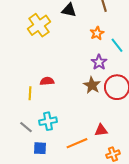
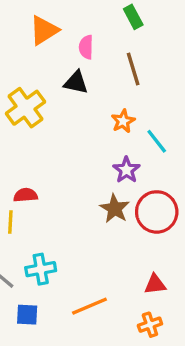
red semicircle: (47, 81) -> (26, 195), moved
red triangle: (101, 130) -> (155, 284), moved

